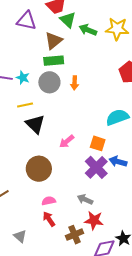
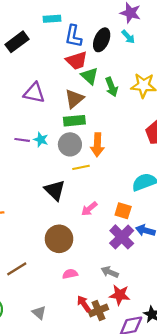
purple triangle: (26, 21) -> (34, 93), moved
green arrow: (88, 30) -> (112, 87), turned -132
orange arrow: (75, 83) -> (97, 145), size x1.5
yellow line: (25, 105) -> (81, 167), moved
red arrow: (49, 219) -> (84, 304), moved

